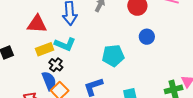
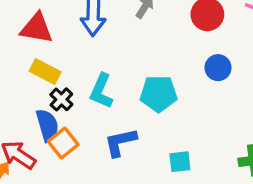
cyan L-shape: (65, 44) -> (101, 91), moved, turned 85
yellow rectangle: (45, 49) -> (45, 72), turned 42

